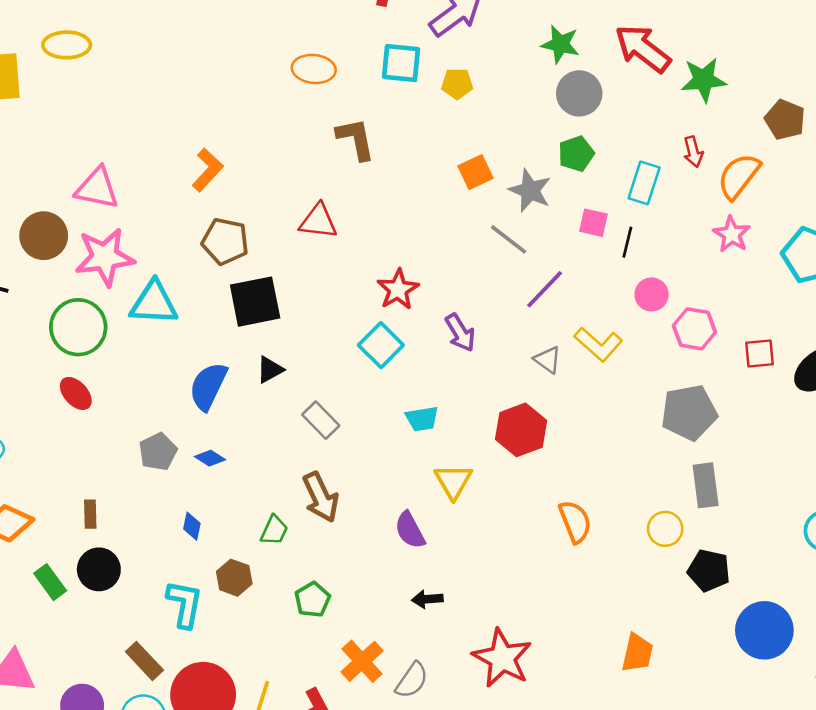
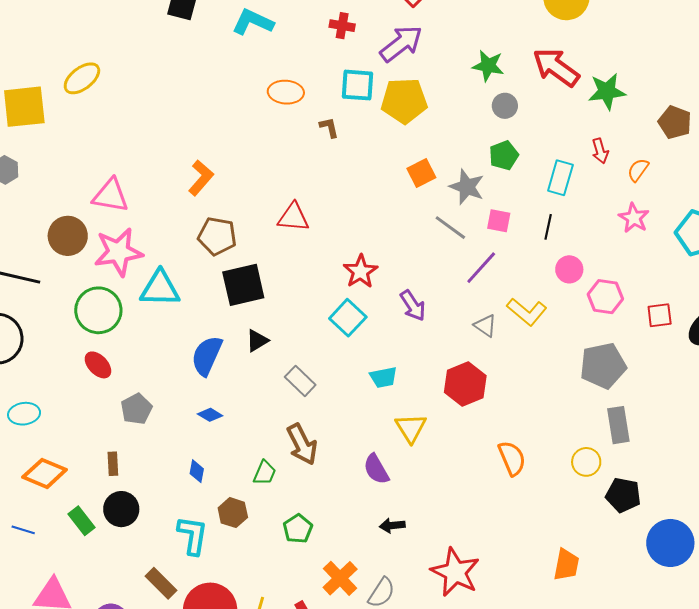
yellow ellipse: (67, 45) -> (82, 78), turned -36
yellow pentagon: (457, 84) -> (404, 101), size x1.8
gray circle: (579, 93) -> (505, 106), size x0.7
brown L-shape: (356, 139) -> (329, 127), moved, size x0.6
orange semicircle: (739, 176) -> (638, 170), size x0.6
pink square: (593, 223) -> (499, 221), moved
gray pentagon: (158, 452) -> (136, 409), moved

